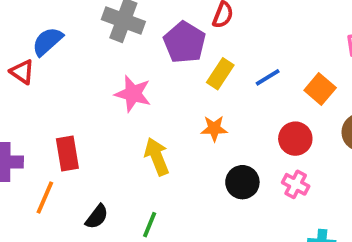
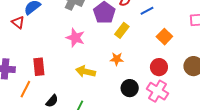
blue line: (268, 77) -> (147, 11), moved
orange square: (320, 89) -> (164, 37), moved
yellow arrow: (157, 157) -> (86, 72), turned -60
pink cross: (296, 184) -> (157, 91), size x1.5

